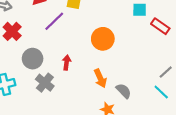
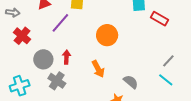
red arrow: (67, 63) -> (66, 57), moved
orange arrow: (100, 78) -> (98, 69), moved

